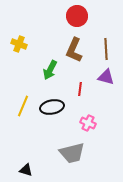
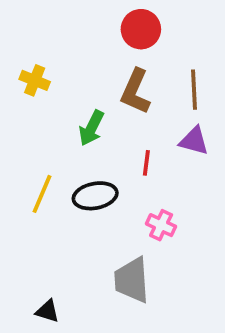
gray trapezoid: (72, 153) -> (132, 280), turned 100

